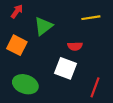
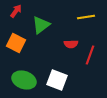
white square: (65, 68) -> (57, 80), moved
red line: (95, 87) -> (90, 55), moved

